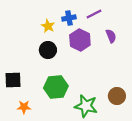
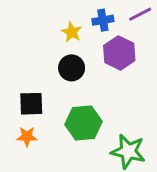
black square: (13, 80) -> (31, 104), moved
orange star: (24, 107) -> (27, 136), moved

